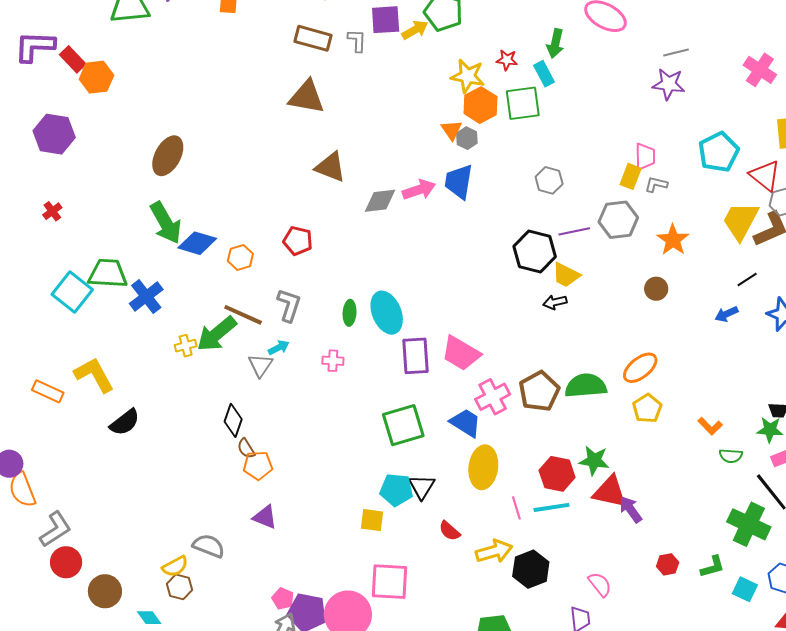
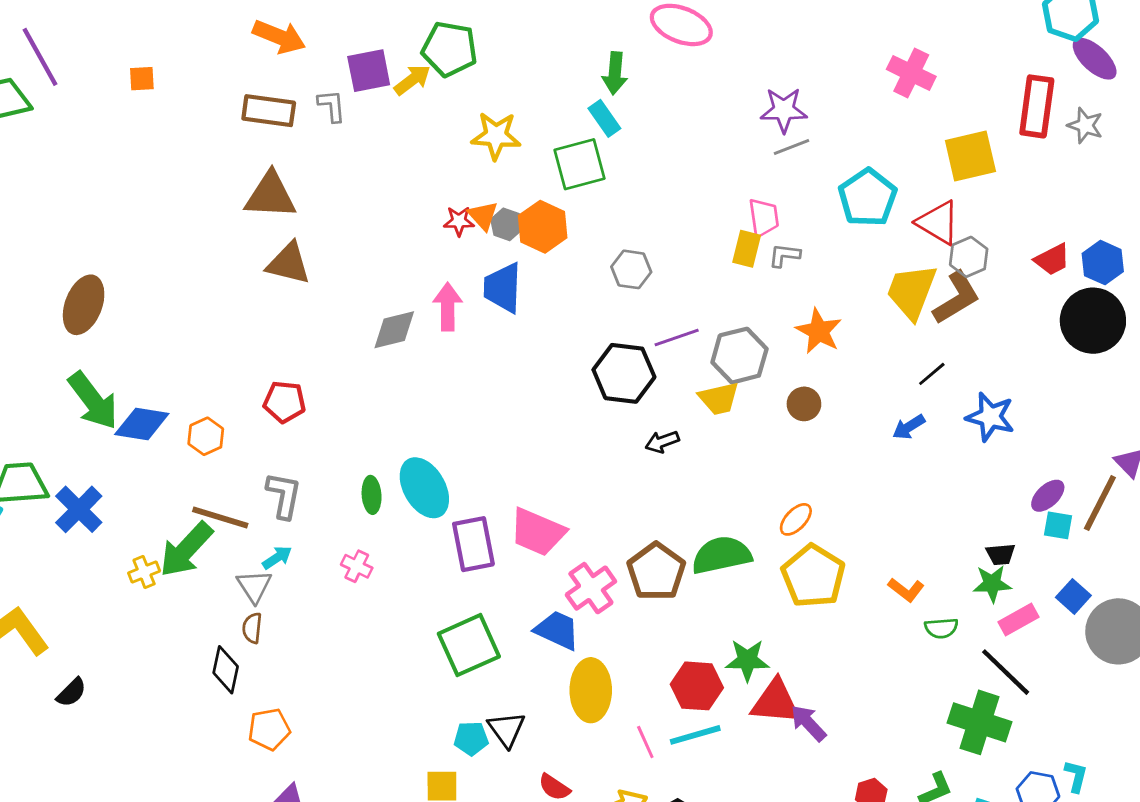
gray line: (676, 53) -> (792, 147), moved
red star: (507, 60) -> (459, 221), moved
orange hexagon: (480, 105) -> (543, 227), moved
brown triangle: (330, 167) -> (289, 263), moved
pink arrow: (419, 190) -> (448, 307), turned -64
gray hexagon: (618, 220) -> (739, 356), moved
yellow trapezoid: (566, 275) -> (719, 398), moved, turned -32
pink cross: (333, 361) -> (357, 566), turned 30
orange ellipse: (640, 368) -> (796, 519), size x0.7
yellow pentagon: (647, 408) -> (813, 576), size x1.5
black semicircle: (125, 422) -> (71, 692), size x0.7
brown semicircle: (246, 448) -> (252, 628), moved, turned 45
cyan pentagon: (396, 490) -> (471, 738), size x0.7

